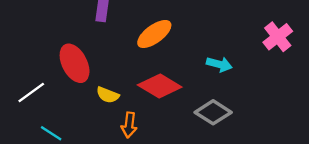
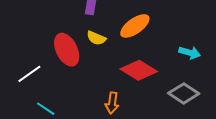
yellow semicircle: (108, 95) -> (96, 38), moved

